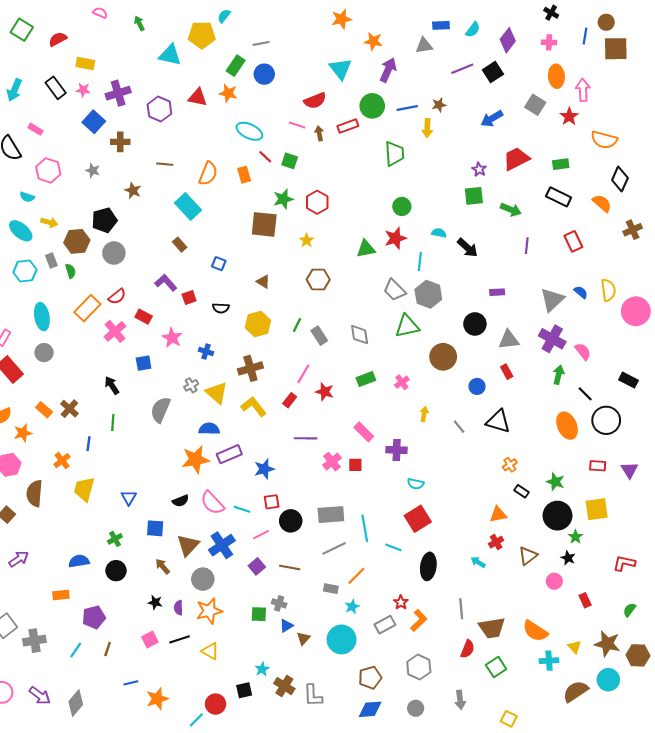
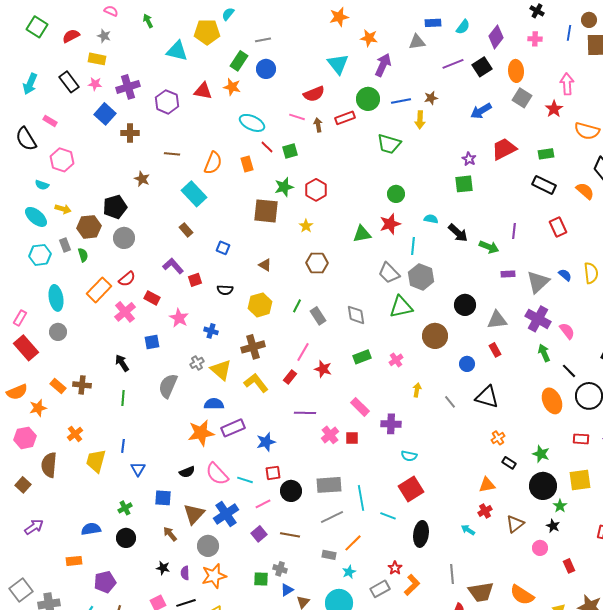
orange ellipse: (556, 76) -> (516, 71), moved
green trapezoid: (394, 154) -> (389, 144), turned 110
green square: (290, 161) -> (290, 151), turned -35
gray star: (93, 170) -> (104, 36), moved
green arrow: (511, 210) -> (489, 247), moved
purple rectangle: (497, 292) -> (508, 274), moved
green arrow: (559, 375) -> (544, 353), turned -36
brown cross: (69, 409) -> (82, 385), turned -36
blue line: (88, 444) -> (123, 446), moved

